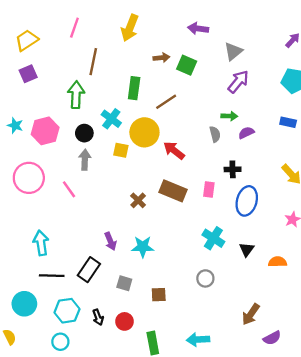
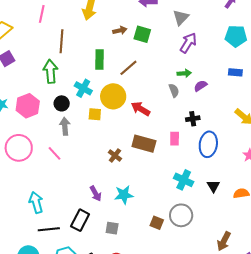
gray circle: (205, 278) -> (181, 215), size x1.5
brown square: (159, 295) -> (157, 223), moved, turned 32

